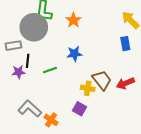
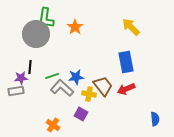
blue rectangle: (125, 44) -> (126, 62), moved, size x1.5
gray rectangle: (13, 46) -> (16, 91), moved
blue star: (74, 54) -> (76, 77), moved
gray L-shape: (30, 109) -> (62, 88), moved

